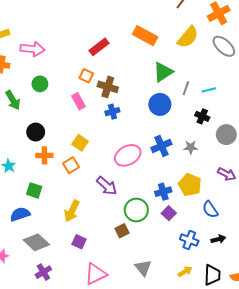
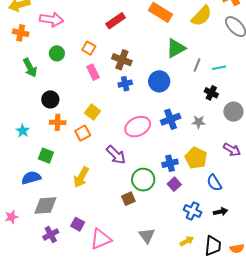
orange square: (86, 76) -> (89, 48), moved
blue circle: (160, 104) -> (159, 81), moved
gray diamond: (36, 242) -> (45, 206), turned -50
purple square: (79, 242) -> (78, 224), moved

